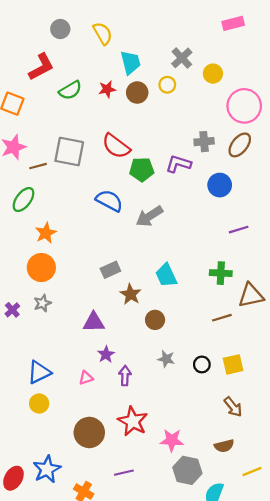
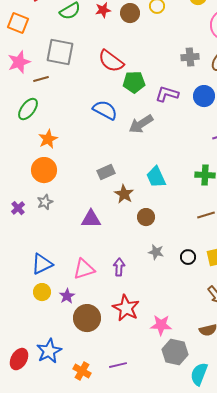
gray square: (69, 152) -> (60, 52), moved
purple L-shape: (178, 164) -> (167, 94), moved
purple star: (106, 354) -> (67, 296), moved
pink triangle: (86, 378) -> (84, 269), size x1.6
purple line: (124, 473) -> (118, 365), moved

